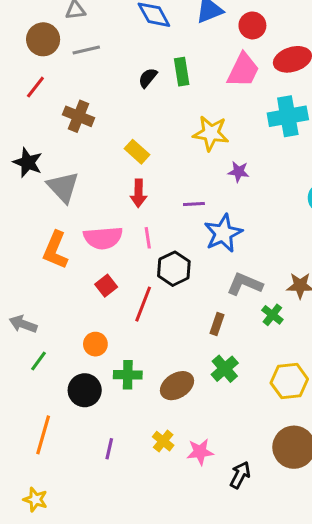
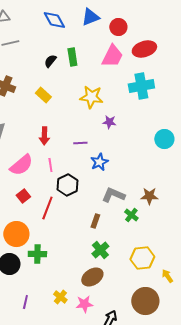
yellow rectangle: (137, 152) -> (43, 95), moved
blue star: (223, 233) -> (99, 162), size x0.7
pink semicircle: (103, 238) -> (21, 165), turned -35
orange circle: (95, 344) -> (16, 234), size x1.6
brown ellipse: (177, 386) -> (92, 277), moved

